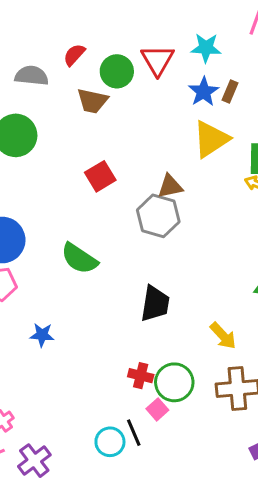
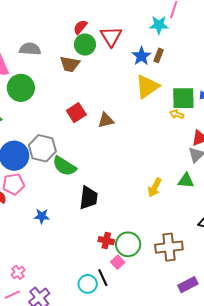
cyan star: (206, 48) -> (159, 25), moved
red semicircle: (74, 55) -> (80, 27), moved
brown triangle: (170, 186) -> (106, 120), moved
gray hexagon: (158, 216) -> (42, 148), moved
black trapezoid: (155, 304) -> (88, 198), moved
yellow arrow: (223, 336) -> (155, 188), moved, turned 72

